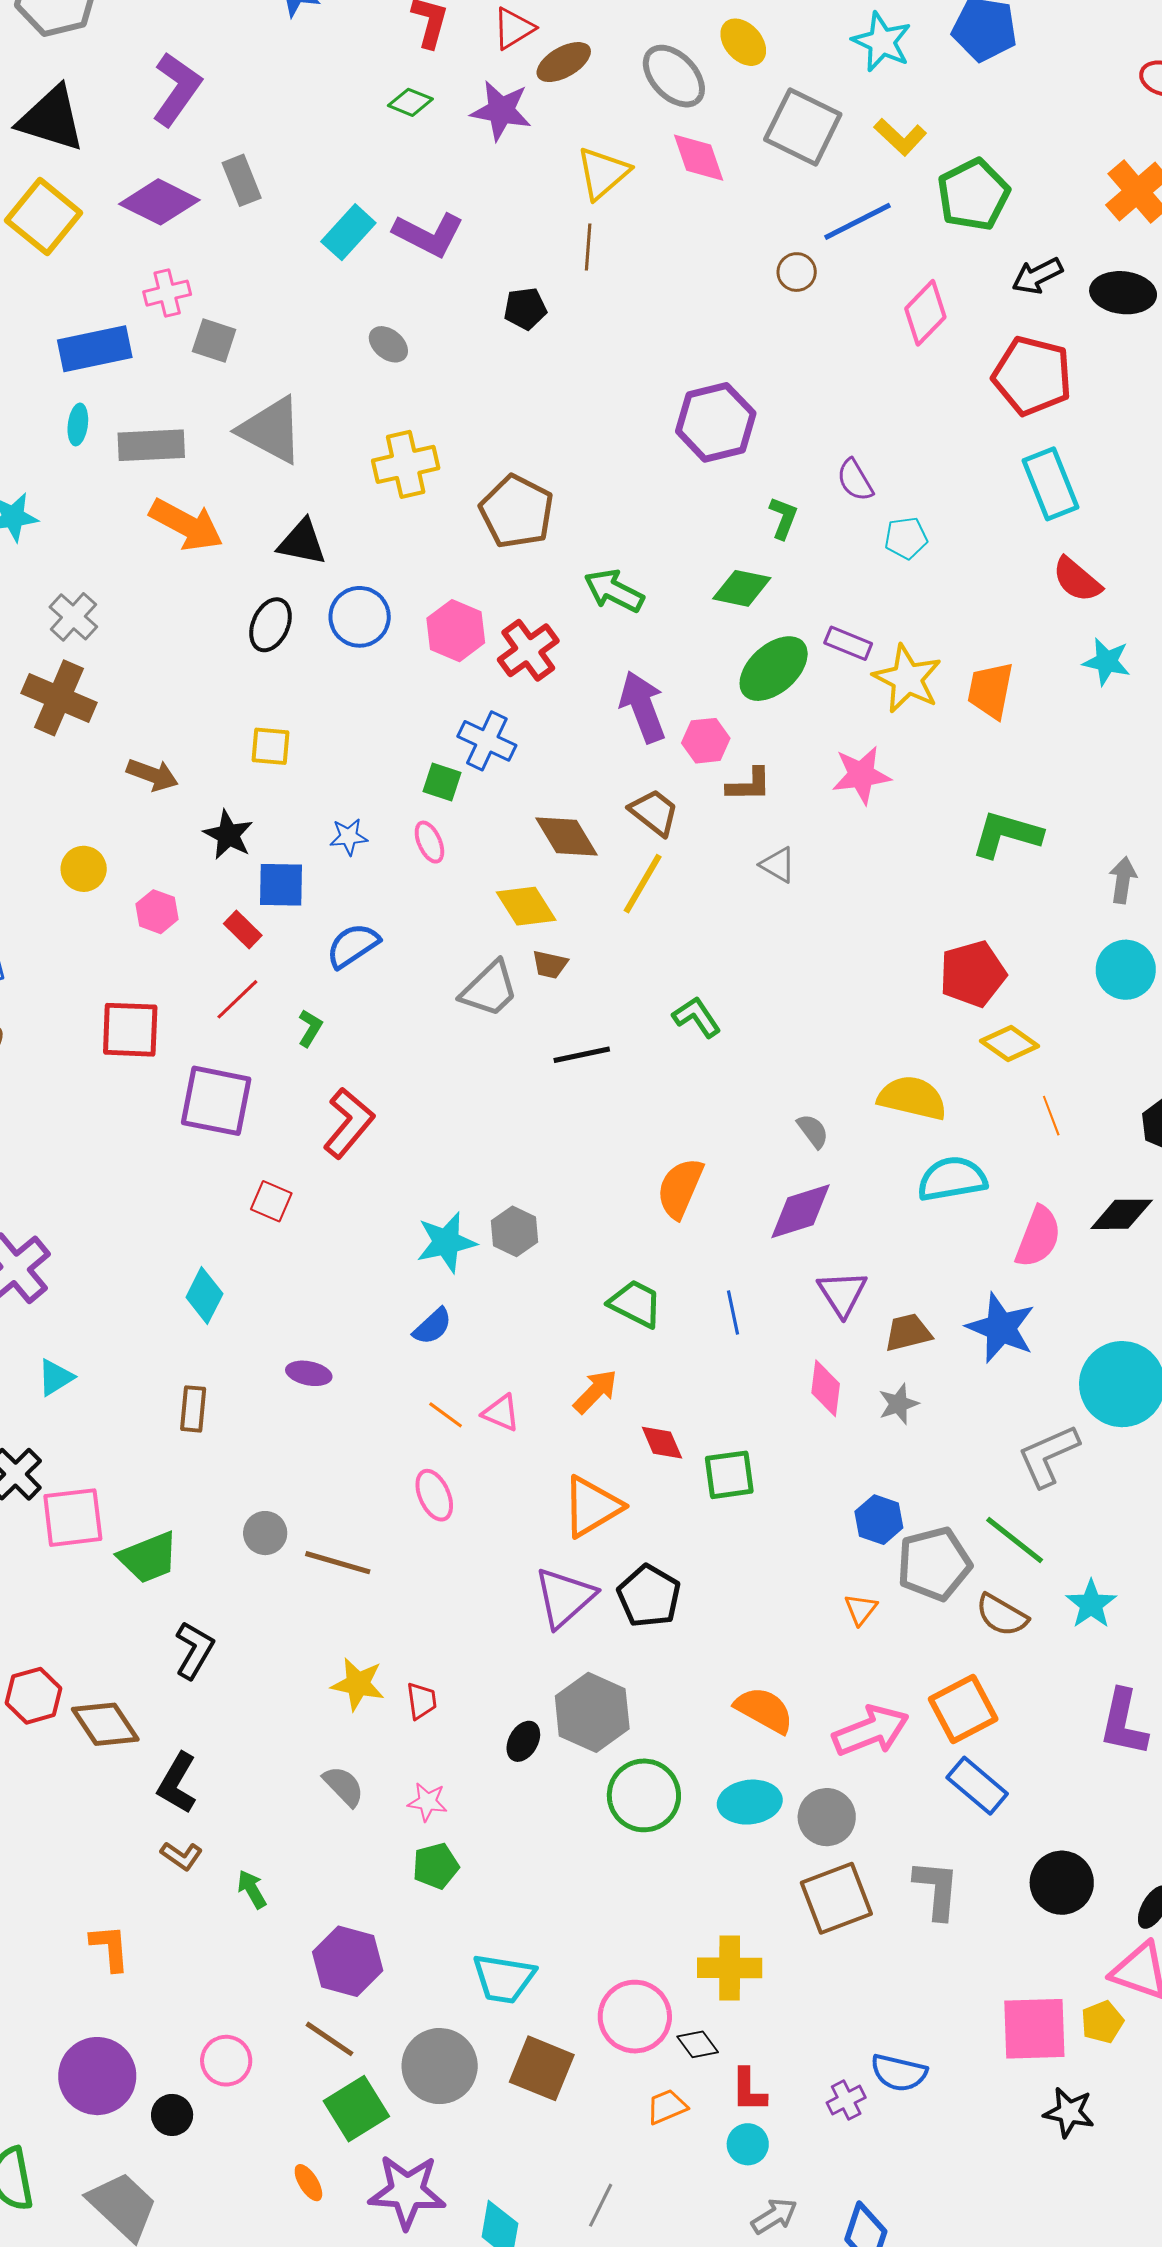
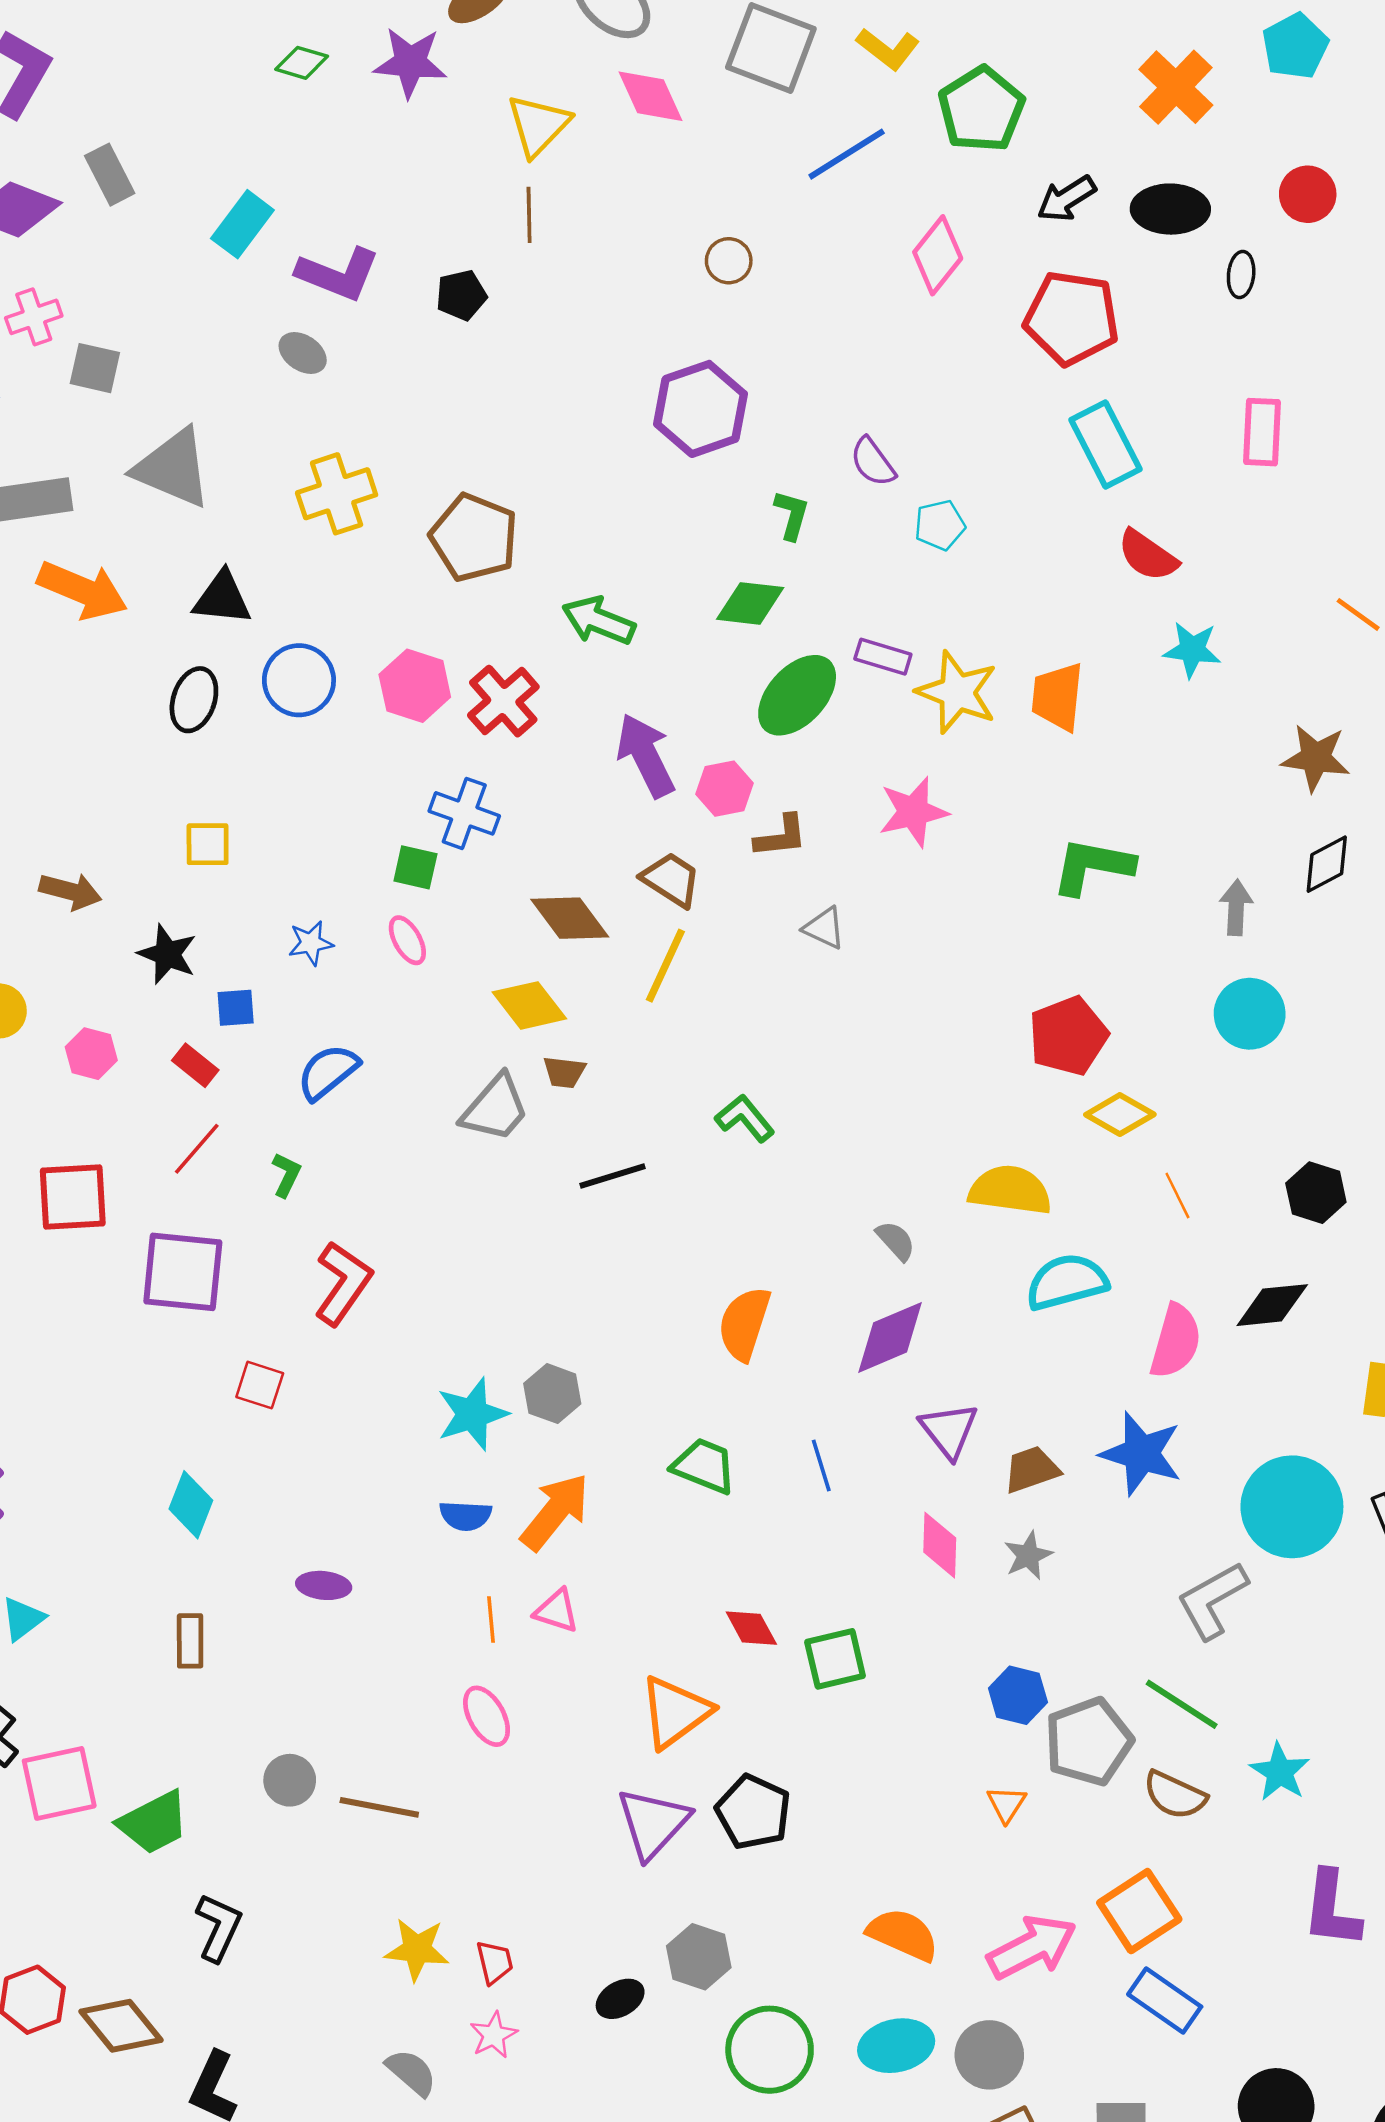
purple L-shape: (429, 234) -> (338, 274), moved
brown circle: (797, 272) -> (729, 261), moved
blue square: (281, 885) -> (236, 1008), size x0.7
blue semicircle: (433, 1326) -> (466, 1516), turned 51
orange arrow: (595, 1391) -> (555, 1512), moved, size x1.4
orange line: (446, 1415) -> (491, 1619), turned 54
gray hexagon: (592, 1712) -> (699, 1957), size x0.7
black ellipse: (523, 1741) -> (620, 1999), turned 36
pink star: (427, 1802) -> (494, 2035), moved, turned -30

